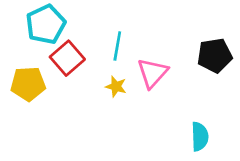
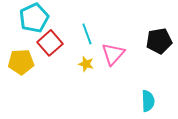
cyan line: (117, 46) -> (87, 34), turned -30

